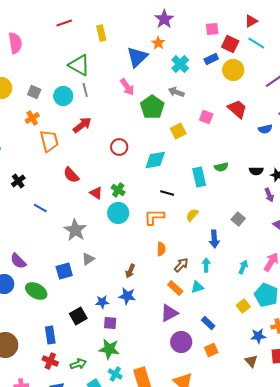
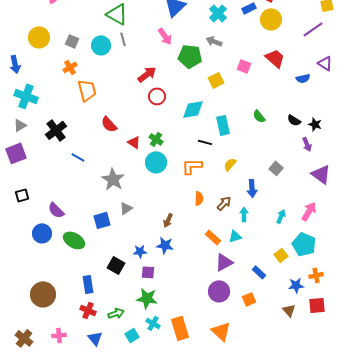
green pentagon: (152, 107) -> (190, 56), turned -30
red arrow: (82, 125) -> (147, 74), moved
green semicircle: (221, 167) -> (259, 116), turned 64
black semicircle: (256, 171) -> (294, 120), turned 32
cyan rectangle: (199, 177) -> (223, 125), moved
black cross: (18, 181) -> (56, 130), size x1.5
brown arrow: (181, 265) -> (224, 203), moved
purple triangle: (169, 313) -> (224, 262), moved
black square: (78, 316) -> (116, 265), turned -30
blue rectangle: (208, 323) -> (259, 272), moved

